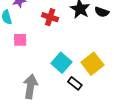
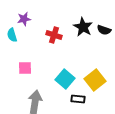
pink square: (20, 40) -> (25, 68), moved
black rectangle: (75, 83) -> (78, 99), turned -32

